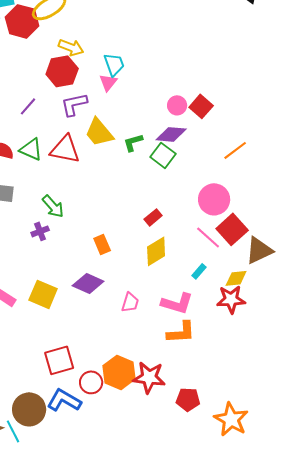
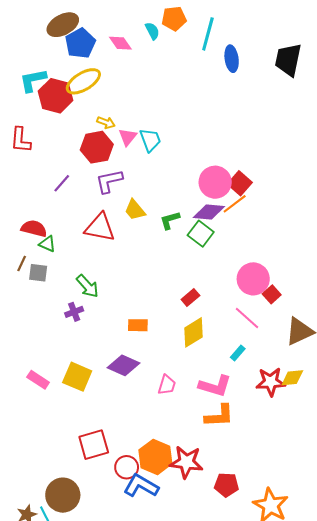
yellow arrow: (71, 47) -> (106, 122), size x0.7
pink triangle: (108, 82) -> (128, 137), moved
pink circle: (177, 105) -> (215, 182), size x1.6
yellow trapezoid: (99, 132) -> (135, 210), size x0.7
green triangle: (31, 149) -> (47, 244), moved, size x0.7
orange line: (235, 150) -> (235, 204), moved
red square: (232, 229) -> (272, 294), moved, size x0.6
orange rectangle: (102, 244) -> (138, 325), turned -66
yellow diamond: (236, 278) -> (292, 378), moved
blue L-shape: (64, 400) -> (141, 486), moved

